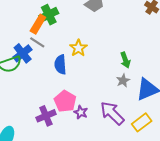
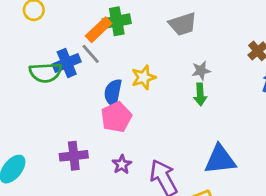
green arrow: (125, 60) -> (200, 94), moved
gray star: (123, 81) -> (201, 71), moved
pink pentagon: (65, 101) -> (116, 117), moved

